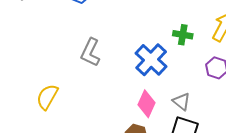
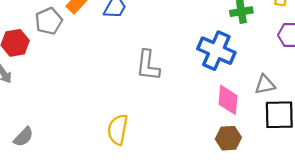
gray triangle: (181, 102) -> (265, 85), turned -30

